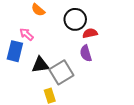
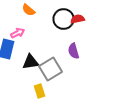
red semicircle: (90, 33) -> (78, 19), moved
pink arrow: (26, 34) -> (18, 33), turned 112

